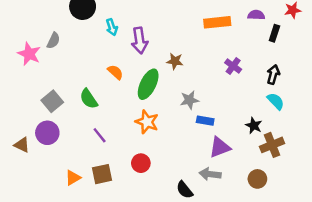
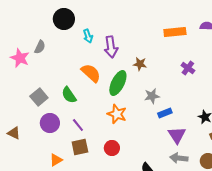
orange semicircle: (115, 72) -> (91, 73), size x1.5
blue rectangle: (205, 121) -> (165, 113), turned -32
purple circle: (47, 133) -> (50, 123), moved
purple triangle: (220, 147) -> (177, 135), turned -42
brown square: (102, 174) -> (80, 147), moved
gray arrow: (210, 174) -> (179, 158), moved

